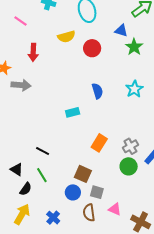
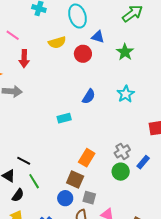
pink line: (21, 21) -> (13, 35), moved
blue triangle: (121, 31) -> (98, 37), moved
blue semicircle: (97, 91) -> (89, 96), turned 49
orange rectangle: (99, 143) -> (87, 158), moved
black line: (43, 151) -> (24, 161), moved

